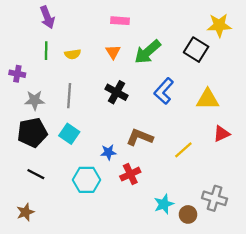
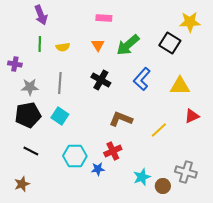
blue star: (108, 152) -> (98, 169), moved

